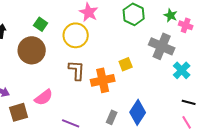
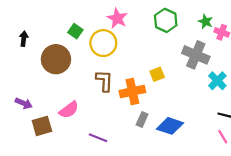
green square: (41, 24) -> (75, 31), moved
blue diamond: (138, 112) -> (170, 126), turned 75
gray rectangle: (112, 117) -> (142, 119), moved

